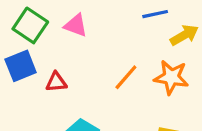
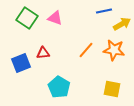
blue square: (21, 66) -> (21, 63), moved

